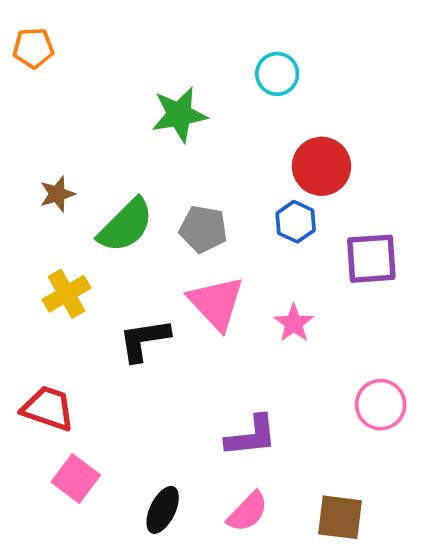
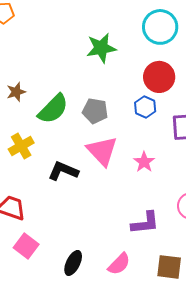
cyan circle: (277, 74) -> (160, 27), moved, size x1.5
green star: (179, 115) -> (101, 48), moved
black L-shape: (144, 340) -> (63, 171), turned 32
purple L-shape: (251, 436) -> (145, 223), moved

